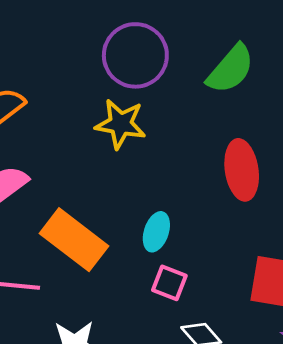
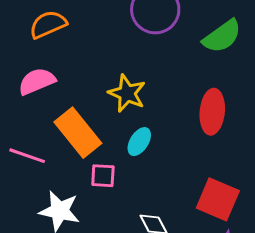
yellow star: (121, 124) -> (127, 93), moved
pink square: (169, 283) -> (103, 176), moved, turned -32

